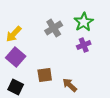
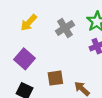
yellow arrow: (14, 34) -> (29, 23), moved

